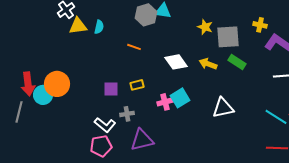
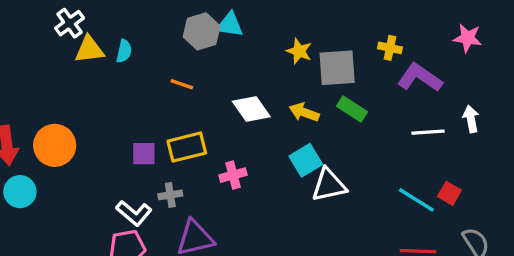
yellow rectangle: (137, 85) -> (187, 147), size x1.6
cyan circle: (43, 95) -> (20, 192), moved
cyan square: (180, 98) -> (306, 160), moved

